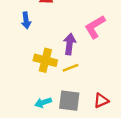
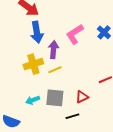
blue arrow: (26, 20) -> (37, 32), moved, size x1.5
yellow cross: (45, 60) -> (33, 64), turned -30

